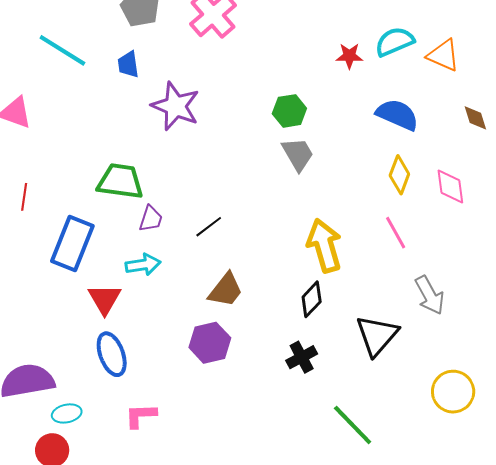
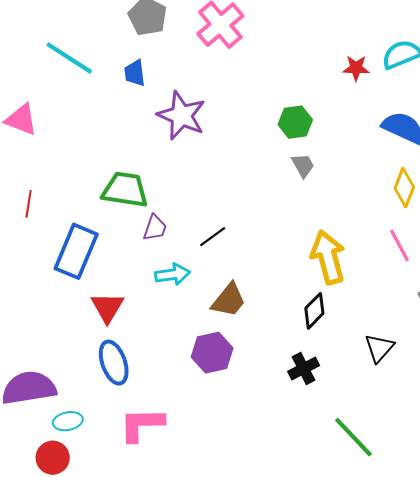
gray trapezoid: (298, 154) -> (303, 165), size x0.7
cyan arrow: (143, 265) -> (172, 274), moved
black triangle: (377, 335) -> (379, 348), size x0.7
pink L-shape: (141, 416) -> (142, 424), size x1.4

